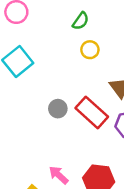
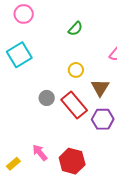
yellow circle: (90, 50) -> (76, 70), moved

